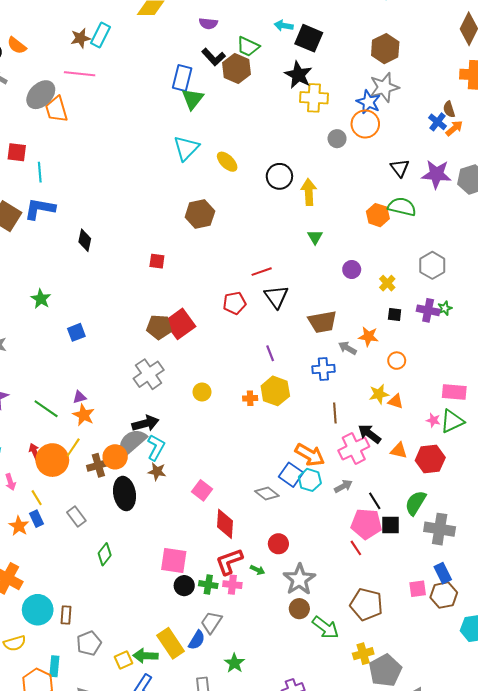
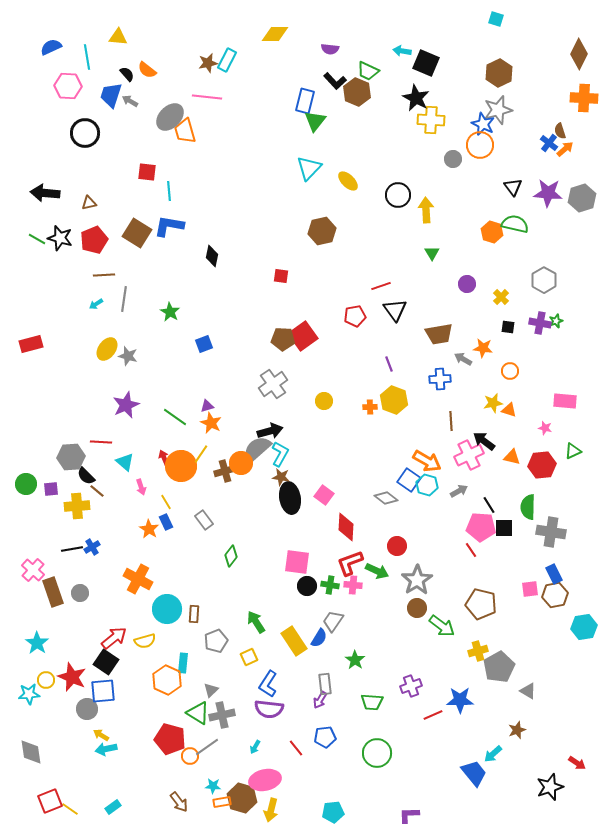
green triangle: (452, 421) -> (573, 451), moved, size x0.7
black ellipse: (125, 494) -> (290, 498), moved
green semicircle: (416, 503) -> (528, 507), turned -30
green arrow: (257, 570) -> (377, 571), size x1.6
green arrow: (145, 656) -> (256, 622), moved, turned 55

